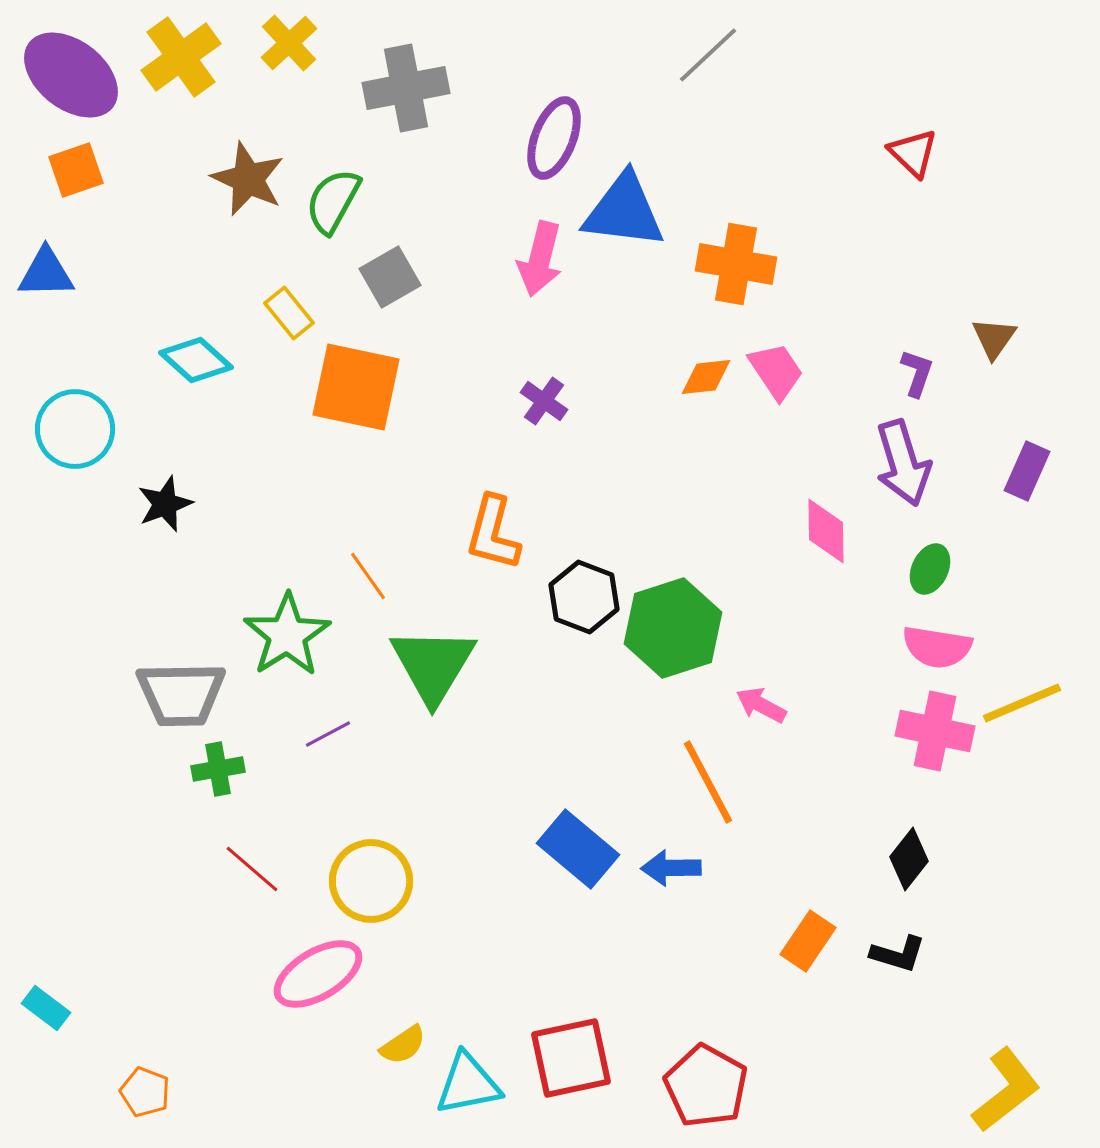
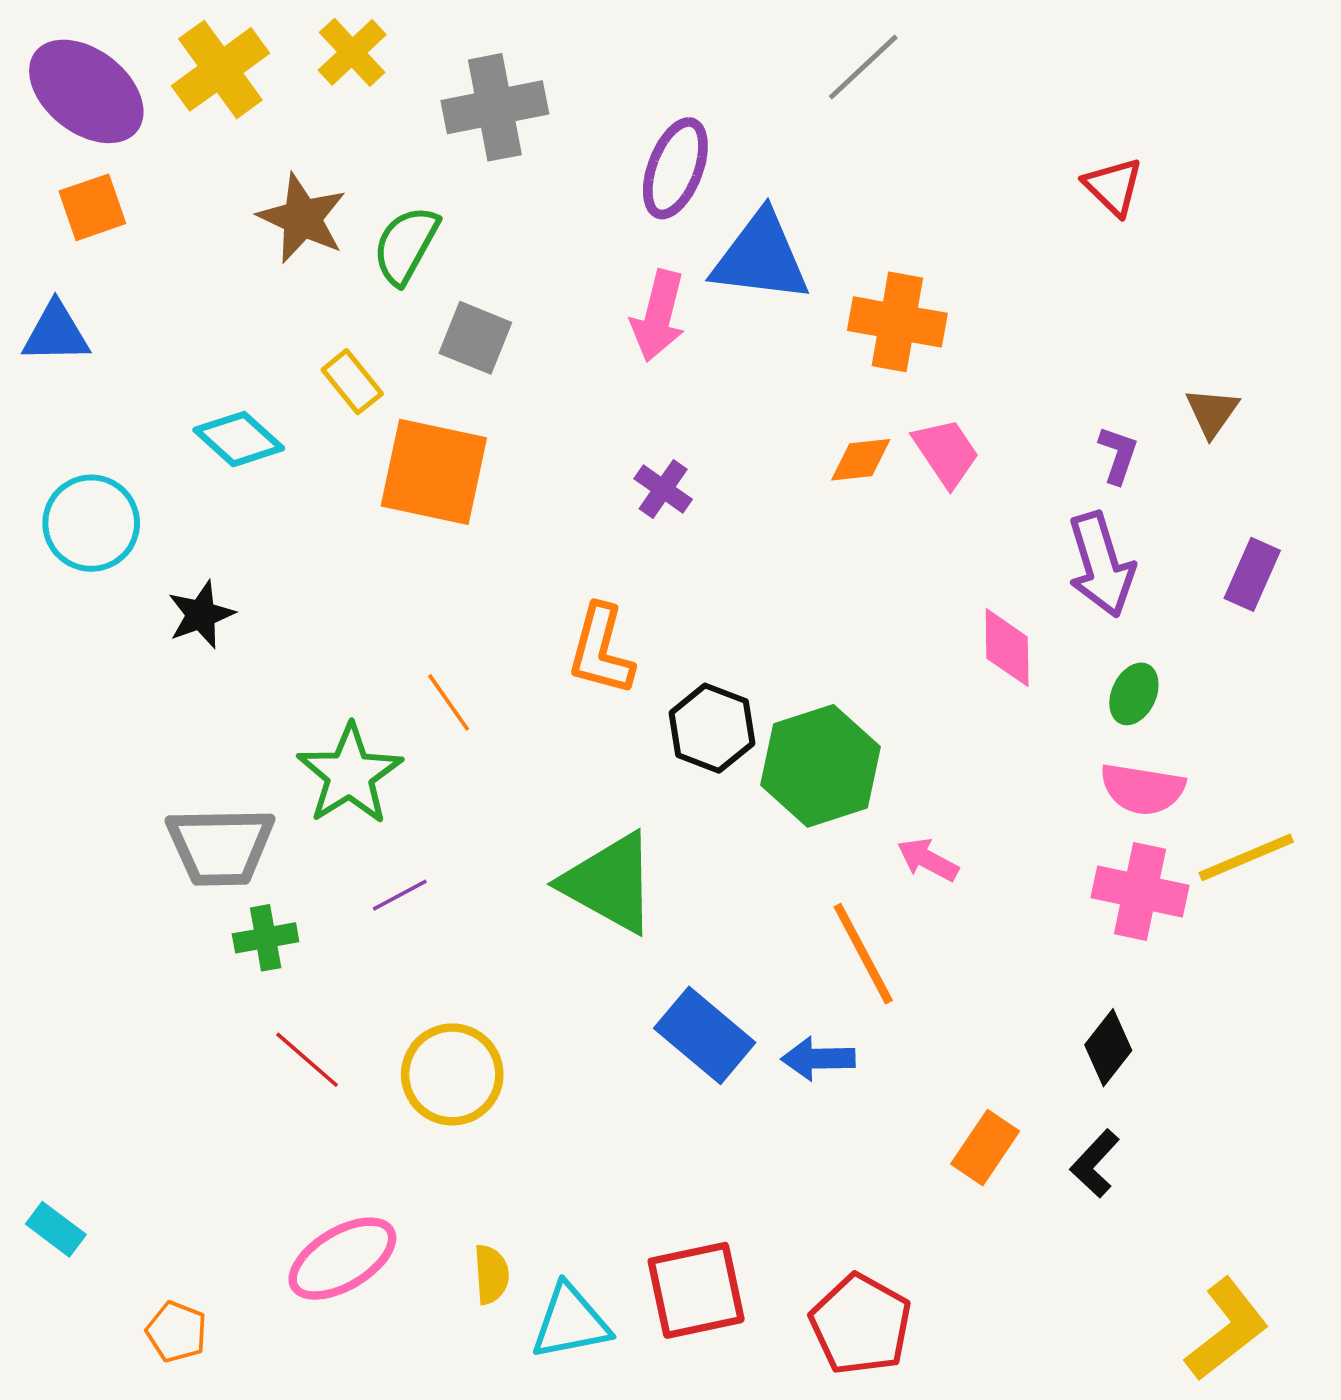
gray square: (390, 277) -> (475, 338), turned -38
green triangle: (433, 665) -> (610, 883), moved, turned -32
black L-shape: (898, 954) -> (1095, 1163), turned 116
pink ellipse: (318, 974) -> (342, 1259), moved
yellow semicircle: (403, 1045) -> (491, 1274), turned -60

